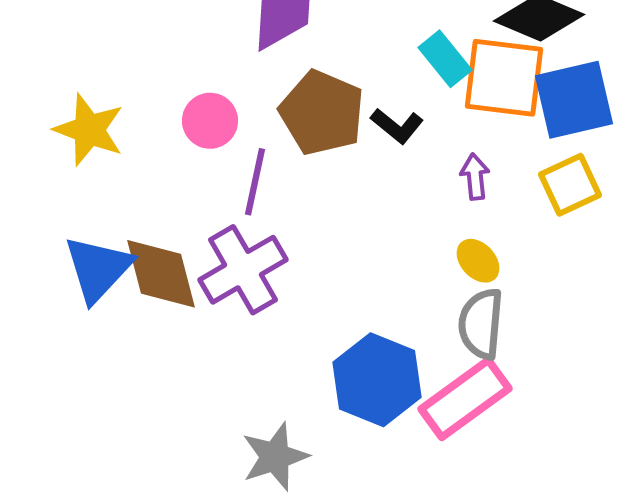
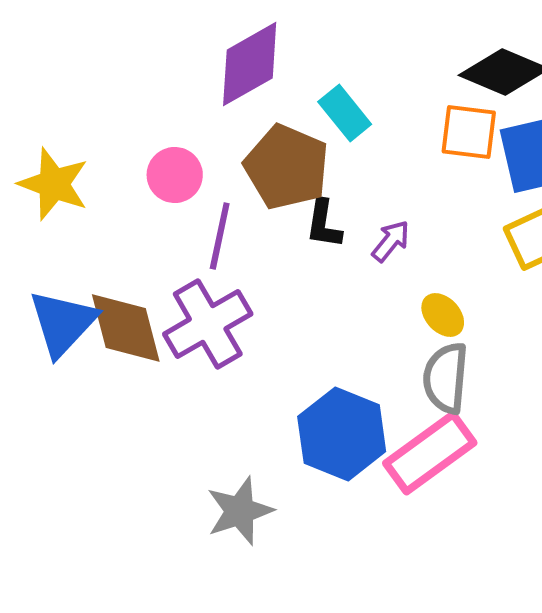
cyan rectangle: (445, 59) -> (345, 113), moved
orange square: (504, 78) -> (469, 132), size x0.7
black L-shape: (397, 126) -> (324, 224), moved, turned 60
purple arrow: (475, 177) -> (391, 241), moved, turned 45

